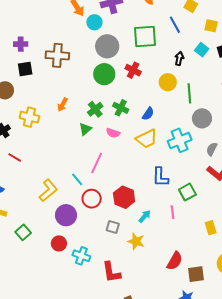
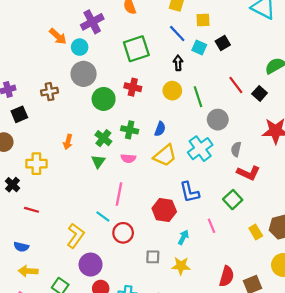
blue line: (175, 25) -> (177, 34), moved
gray circle: (107, 46) -> (84, 74), moved
brown cross: (57, 55) -> (50, 92), size x0.7
green square: (187, 192) -> (233, 200), moved
red hexagon: (124, 197) -> (164, 210), moved
purple circle: (66, 215) -> (91, 265), moved

